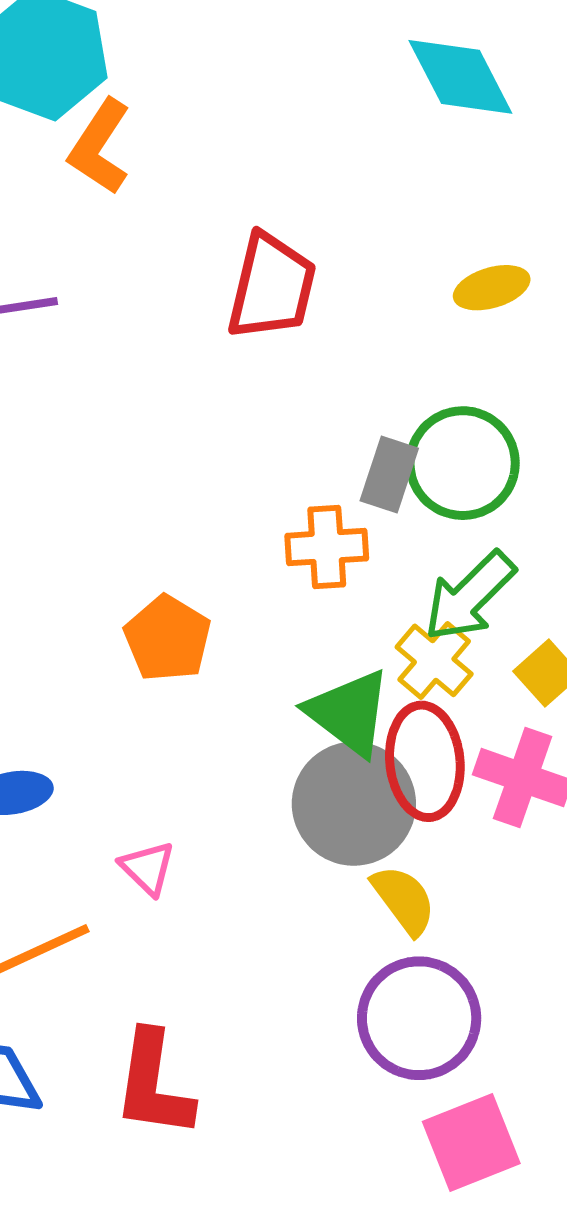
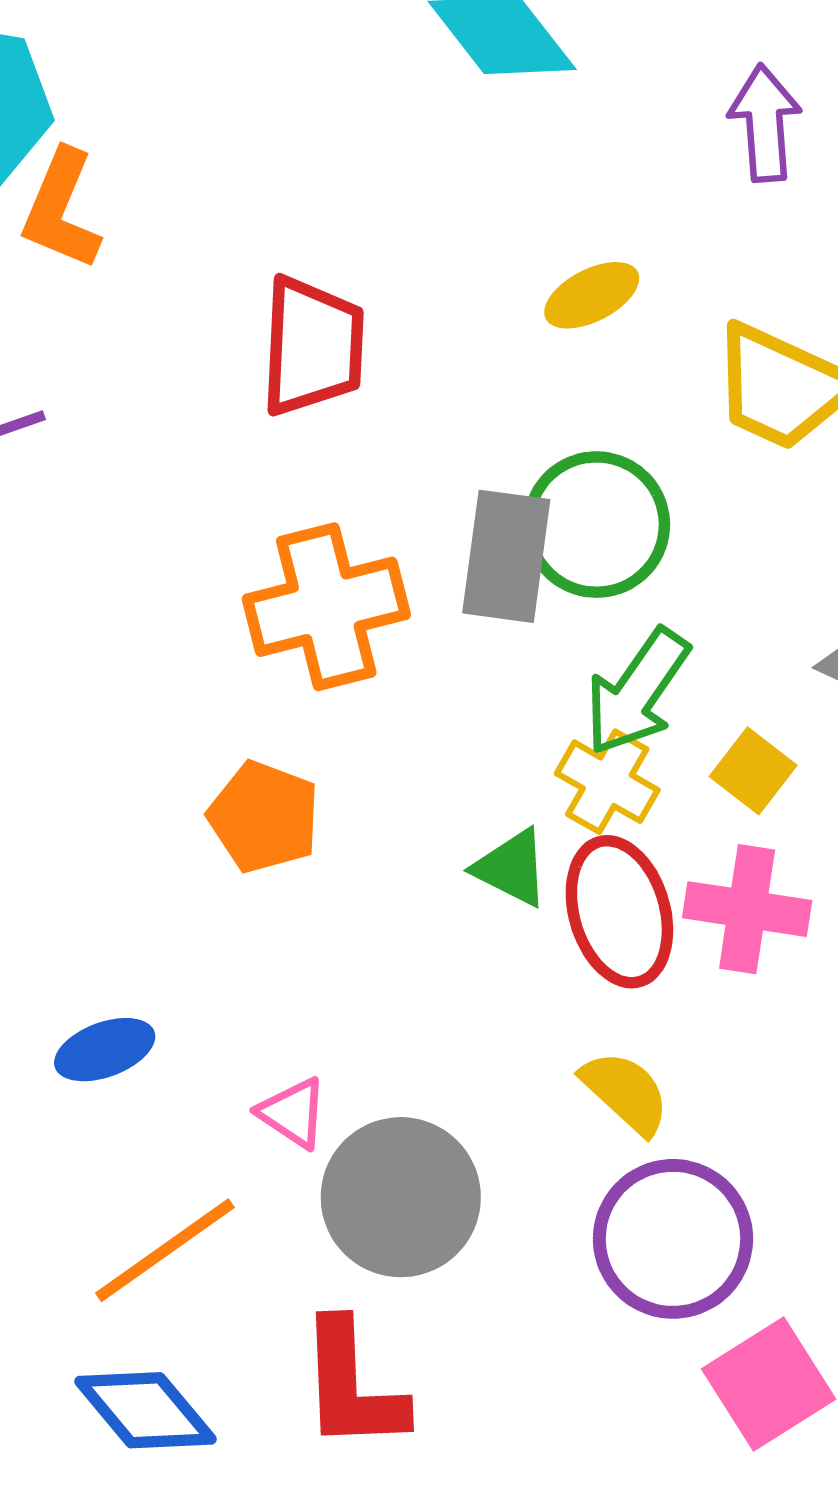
gray rectangle: (389, 474) -> (506, 556), size x1.4
orange cross: (327, 547) -> (326, 607), moved, size x1.5
green triangle: (349, 713) -> (512, 868), size x0.7
gray circle: (354, 804) -> (401, 1197), moved

